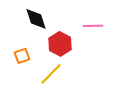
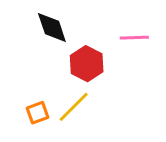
orange square: (22, 56) -> (37, 113), moved

